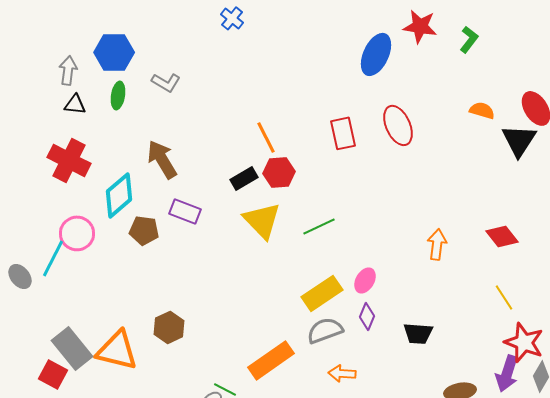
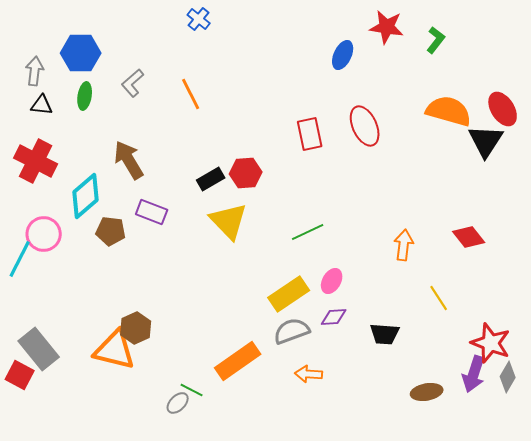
blue ellipse: (376, 54) -> (343, 55), size x0.7
gray L-shape: (166, 82) -> (133, 83), turned 108
orange semicircle: (482, 110) -> (449, 111), size x1.8
orange line: (266, 137) -> (191, 94), moved
green line: (319, 226) -> (308, 232), moved
yellow line: (504, 297) -> (439, 298), moved
purple diamond: (367, 316) -> (334, 317), turned 64
orange triangle: (117, 350) -> (115, 350), moved

